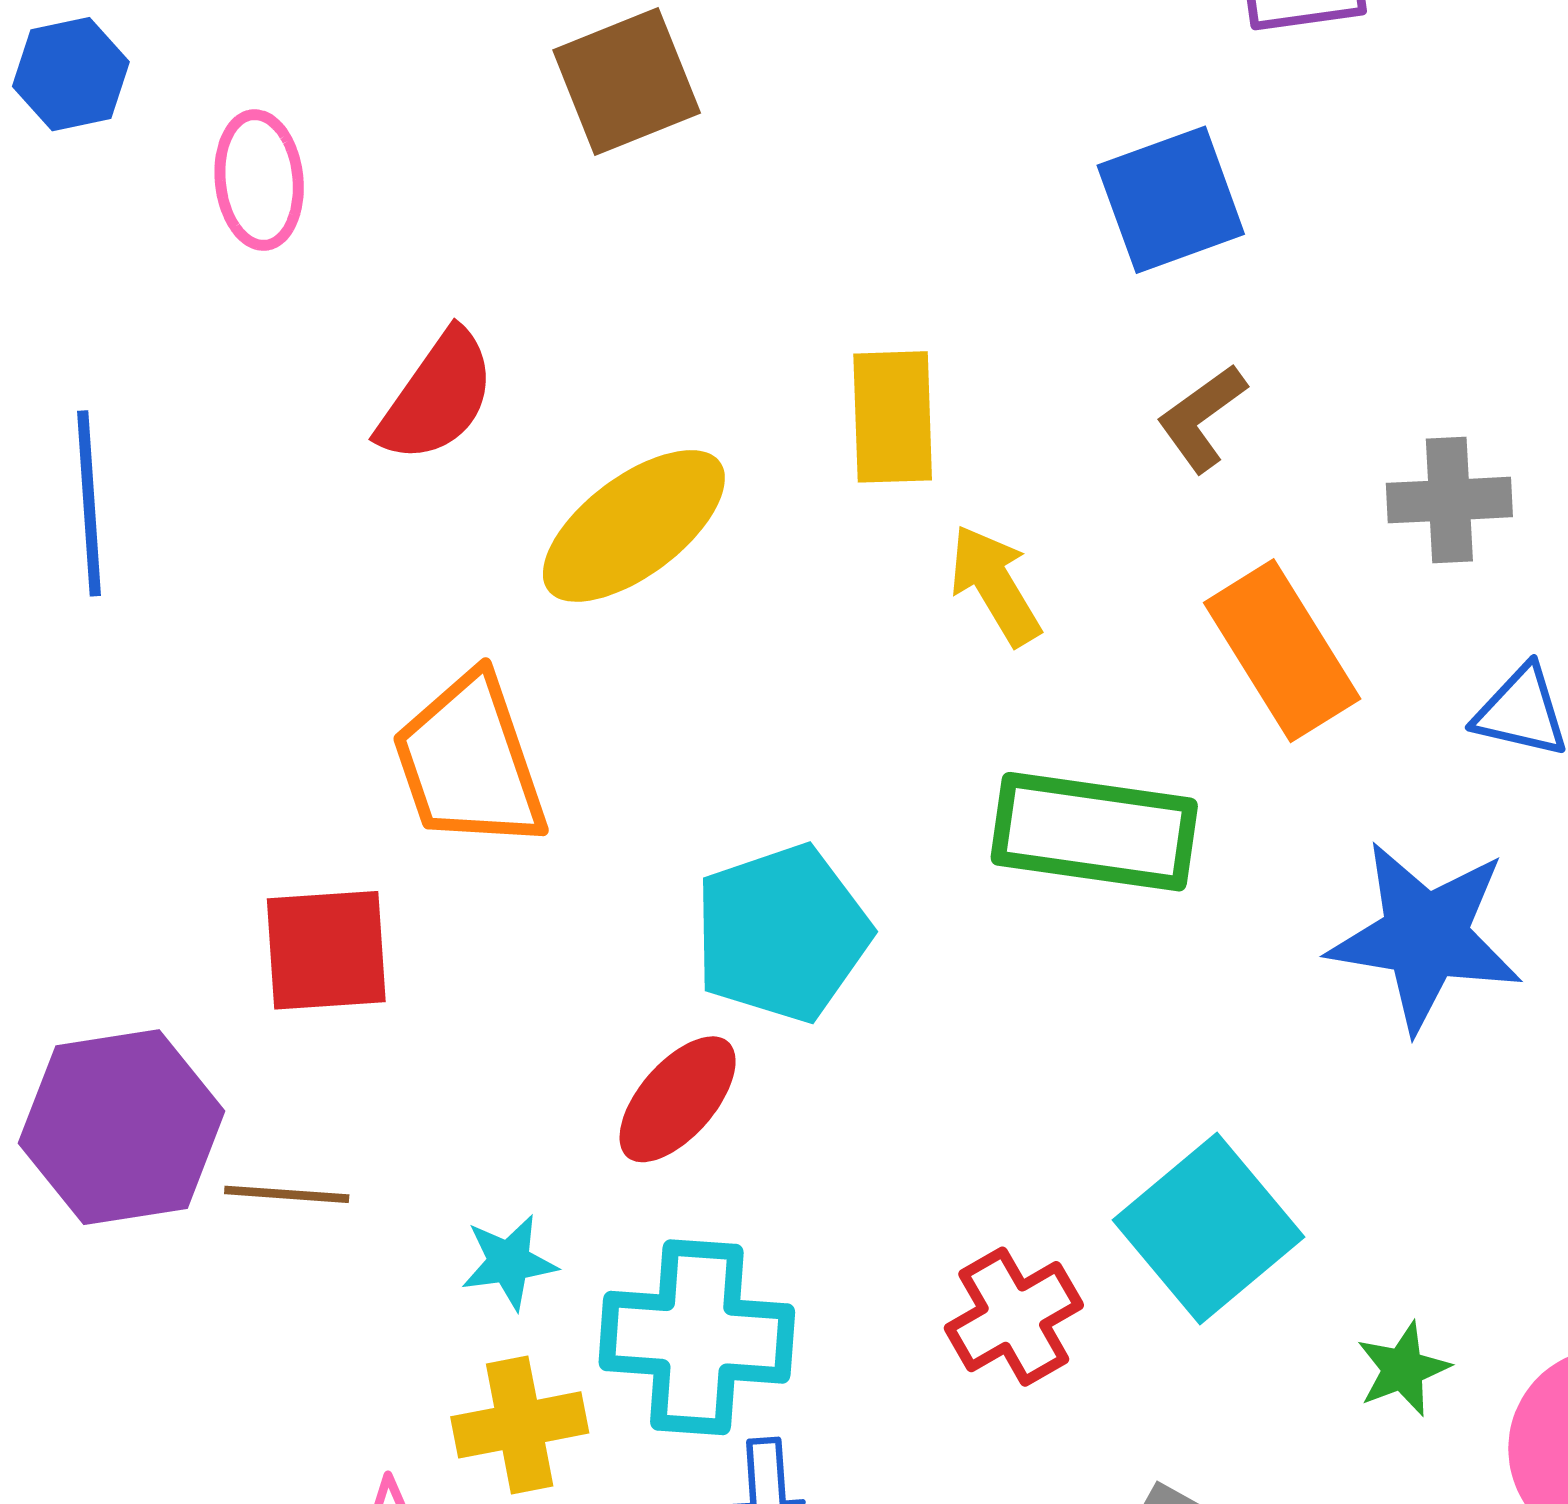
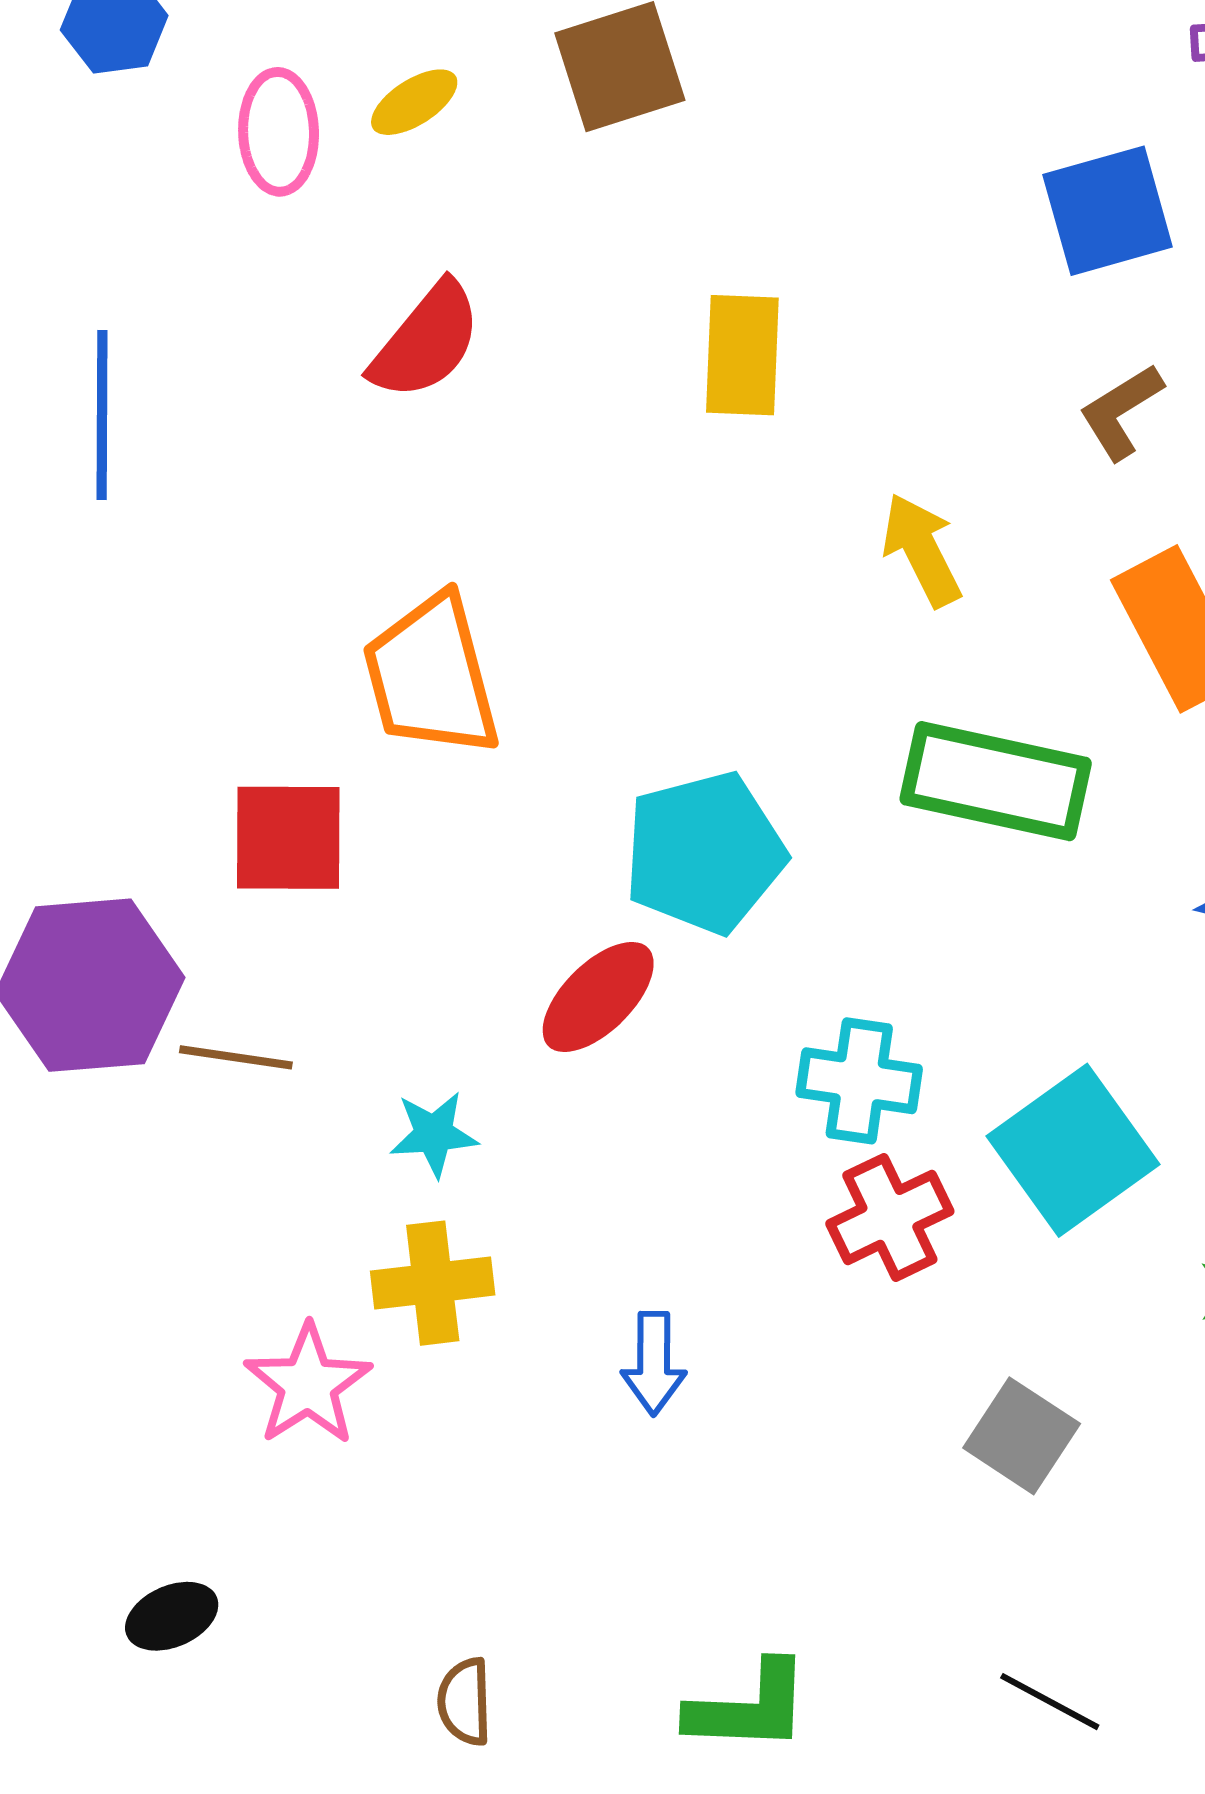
yellow rectangle: (893, 417) -> (742, 355), moved
yellow ellipse: (634, 526) -> (414, 102), moved, size x0.5
cyan cross: (697, 1337) -> (859, 1081), moved, size x0.7

